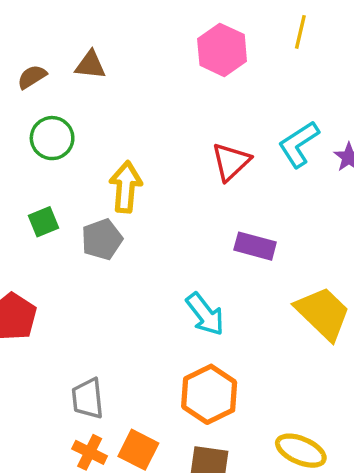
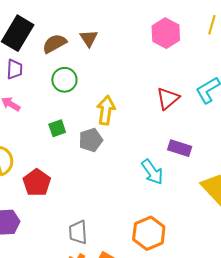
brown triangle: (90, 65) -> (89, 38), turned 48
brown semicircle: (32, 77) -> (54, 44), size x1.4
cyan arrow: (205, 314) -> (152, 172), moved

